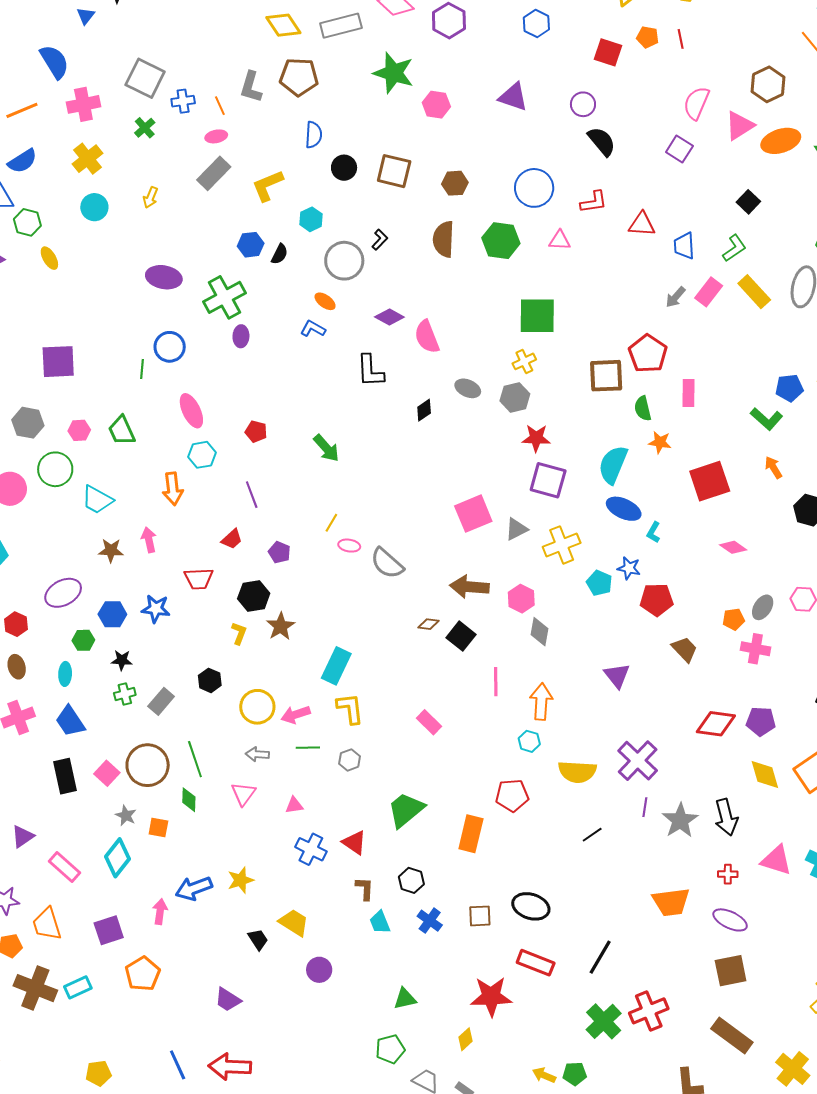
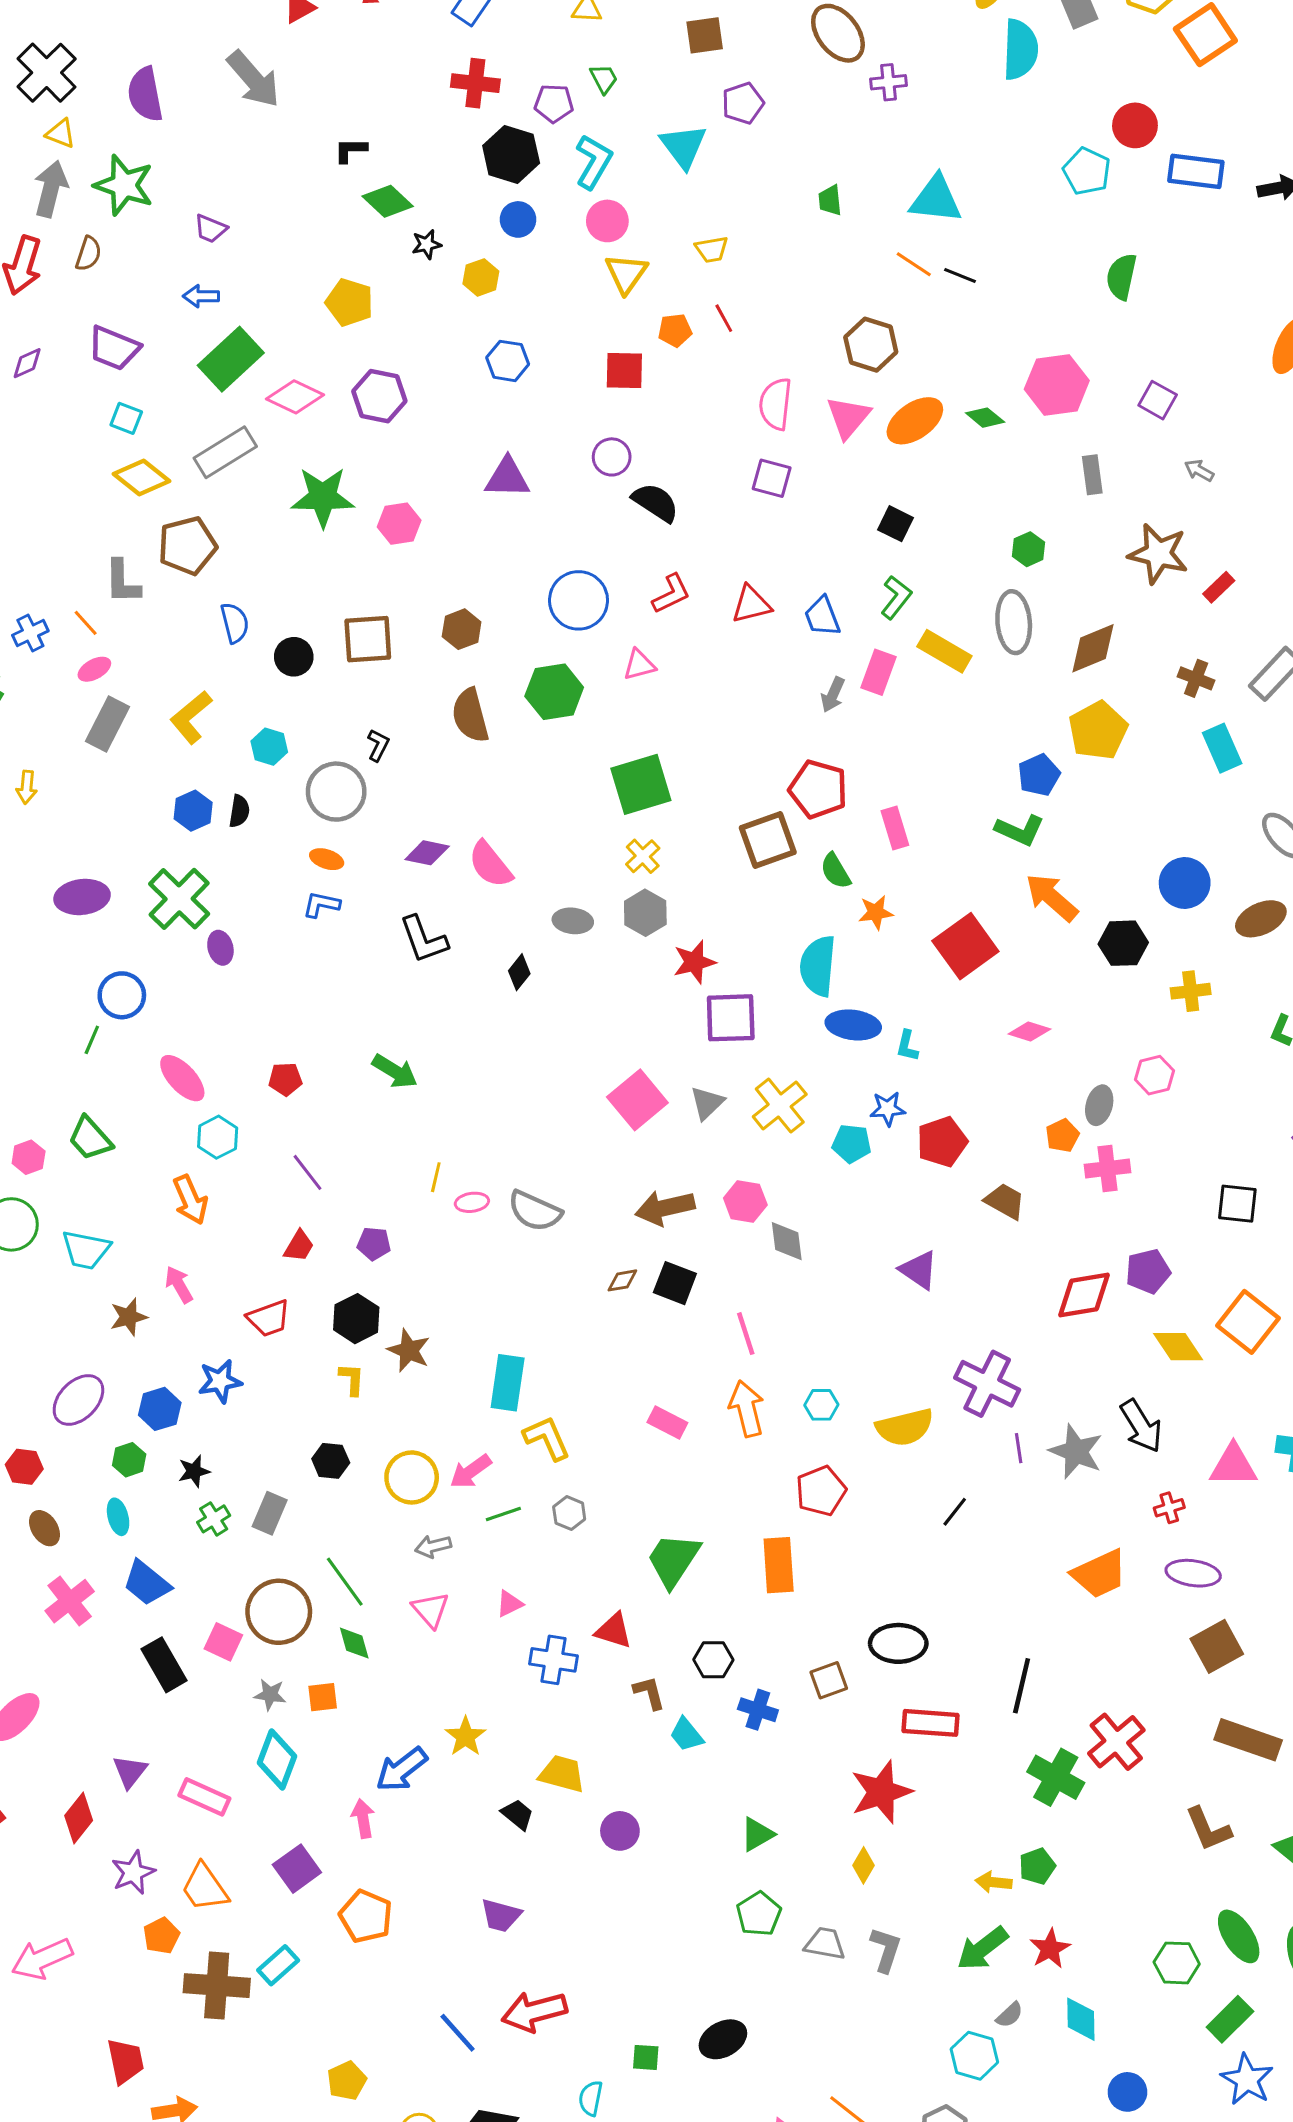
green line: (142, 369) -> (92, 1040), turned 36
orange arrow: (773, 467) -> (1052, 897), size x1.6
orange arrow: (541, 702) -> (747, 1409), moved

